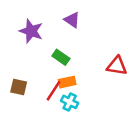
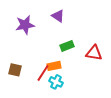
purple star: (31, 31) -> (25, 25), turned -30
green rectangle: (61, 57) -> (67, 46), moved, turned -56

